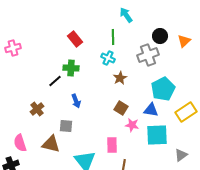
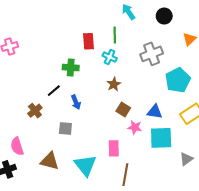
black circle: (160, 36) -> (164, 16), moved
red rectangle: (75, 39) -> (89, 41), moved, turned 35
brown star: (120, 78) -> (114, 84), moved
black line: (55, 81) -> (54, 91), moved
cyan pentagon: (163, 89) -> (178, 80), moved
brown triangle: (51, 144) -> (50, 161), moved

